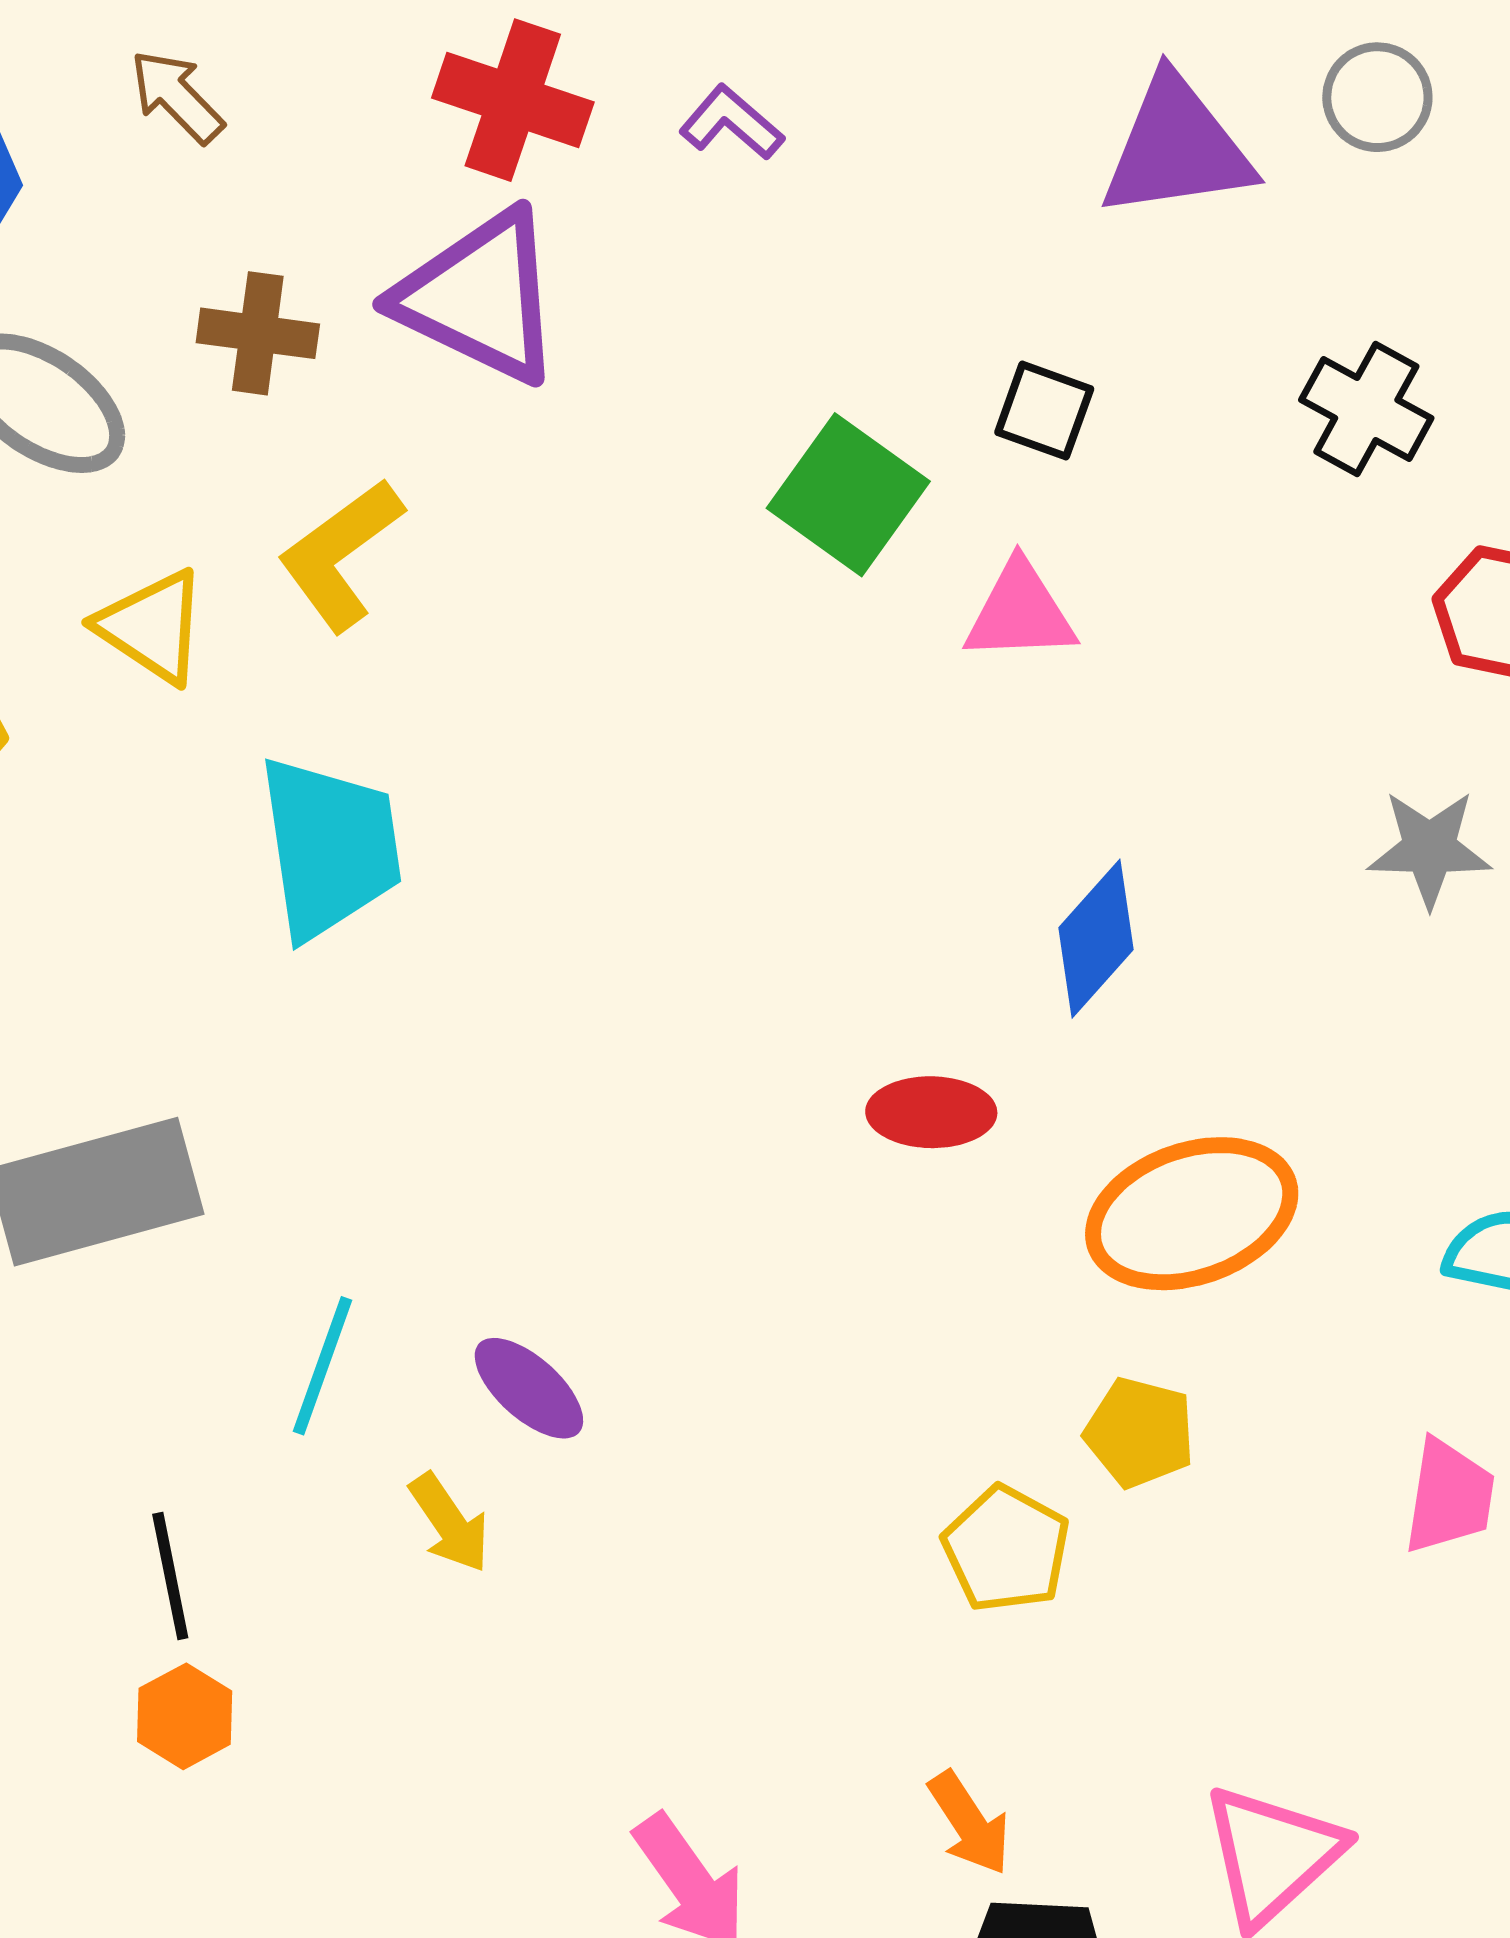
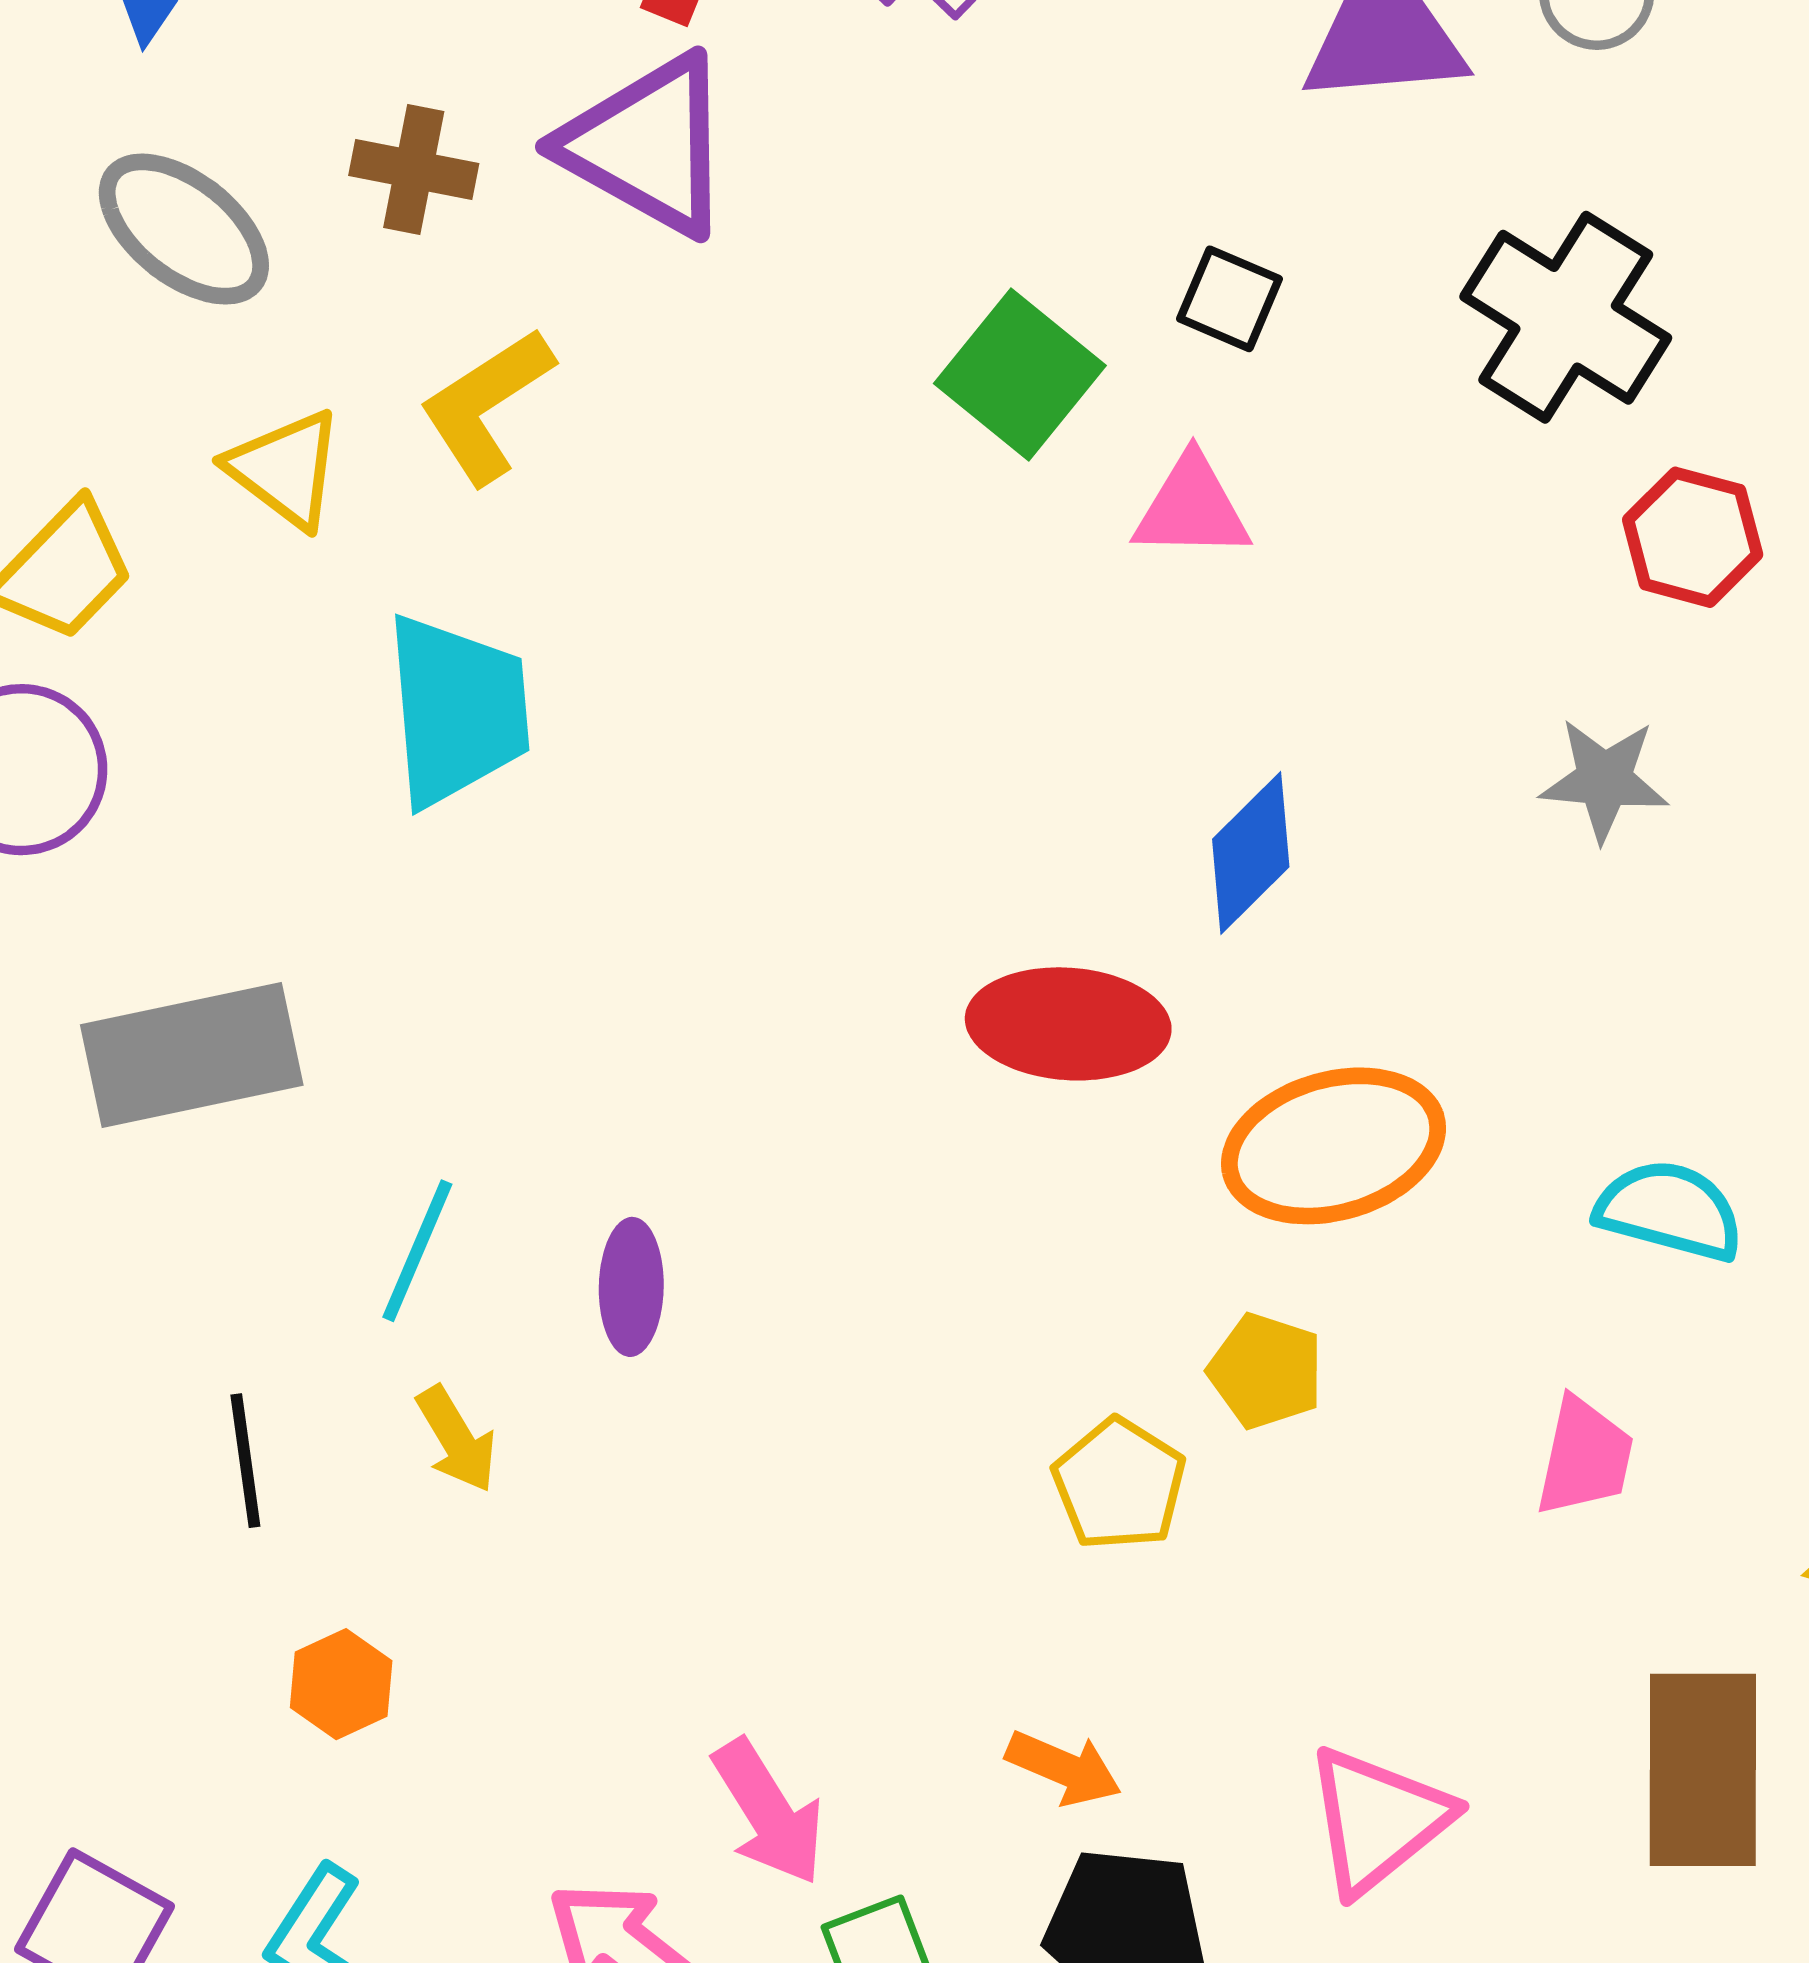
black cross: (1366, 409) -> (1566, 317), size x1.5
red ellipse: (931, 1112) -> (1068, 1024), size x1.5
purple ellipse: (529, 1388) -> (631, 1287), turned 46
yellow arrow: (450, 1523) -> (457, 1439), moved
orange hexagon: (185, 1716) -> (341, 1684), moved
orange arrow: (969, 1823) -> (1064, 1768), turned -37

